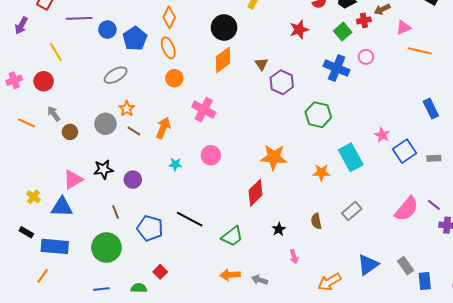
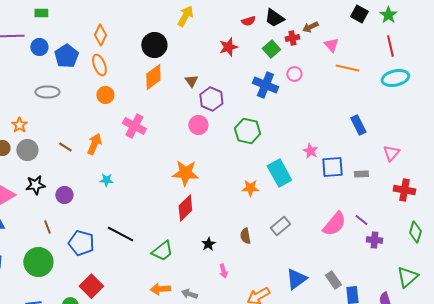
pink triangle: (403, 28) -> (331, 45), turned -49
gray ellipse: (116, 75) -> (47, 92), turned 30
orange star: (127, 109) -> (19, 125), moved
gray circle: (105, 124) -> (27, 150), moved
blue square: (404, 151) -> (332, 167), turned 30
pink circle: (211, 155) -> (198, 125), moved
orange star: (274, 157) -> (185, 173), moved
red square: (160, 272) -> (91, 286), size x1.6

